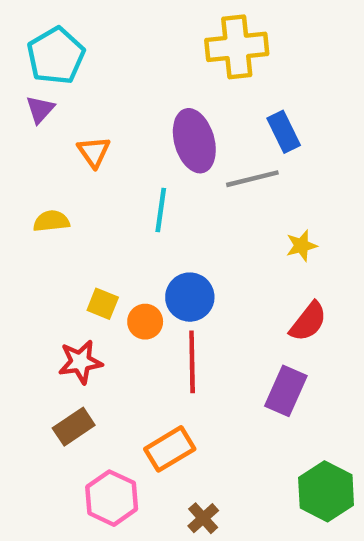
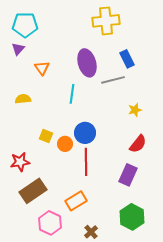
cyan pentagon: (56, 56) -> (25, 25), turned 30
red star: (80, 362) -> (20, 162), moved
brown rectangle: (74, 427) -> (33, 191), size x1.5
green hexagon: (326, 491) -> (132, 217), moved

